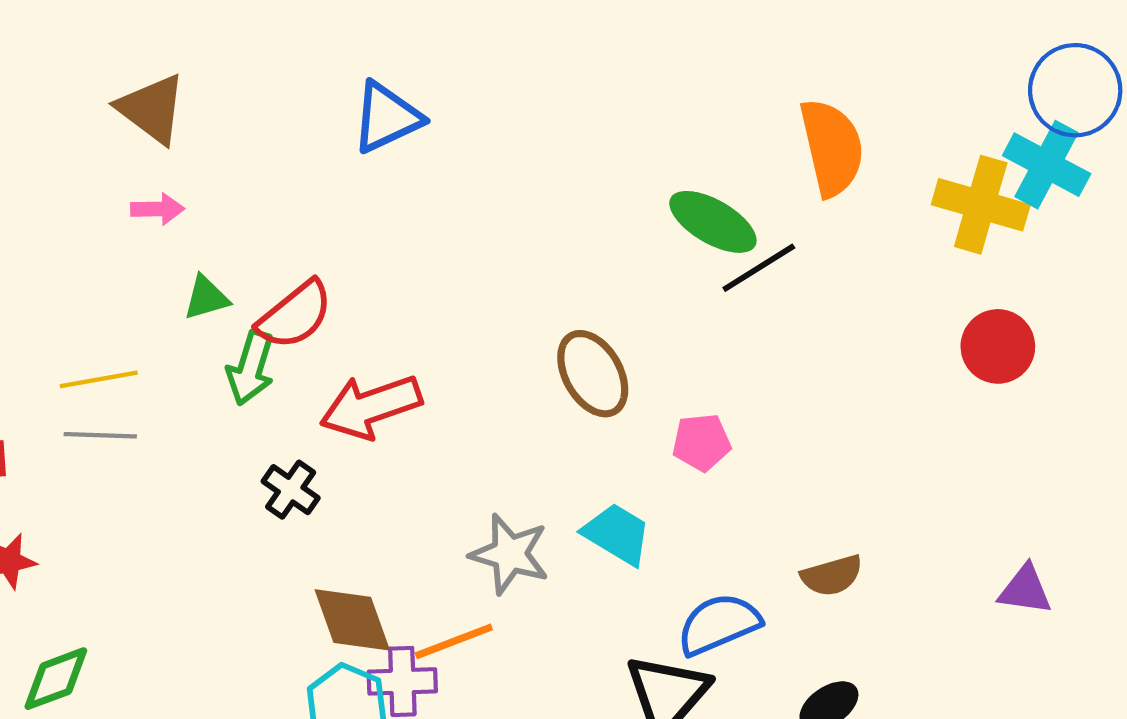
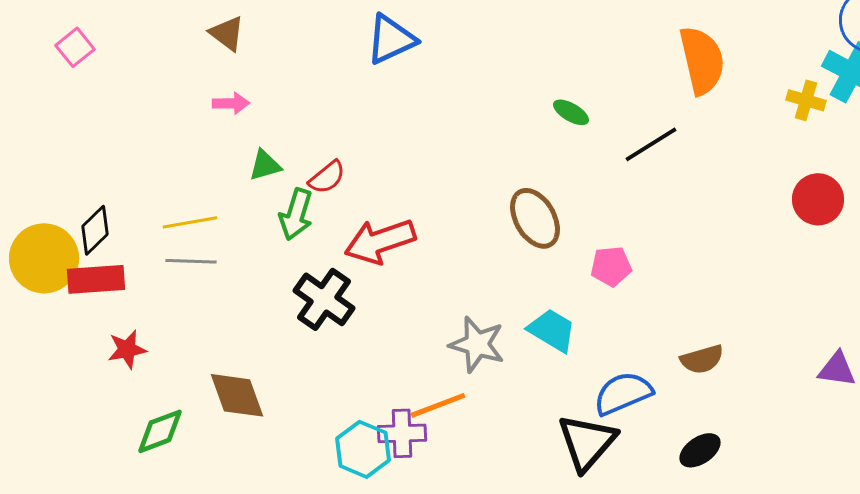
brown triangle: (152, 109) -> (227, 33), size x0.7
yellow cross: (981, 205) -> (806, 100), size x0.6
green ellipse: (713, 222) -> (571, 112), moved, size x0.6
red semicircle: (295, 315) -> (327, 177), size x0.7
black cross: (291, 490) -> (324, 299), size x1.5
brown diamond: (352, 620) -> (237, 395), moved

